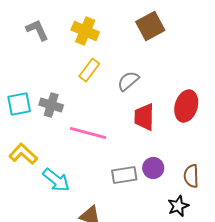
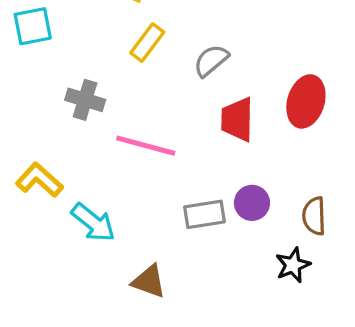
cyan square: (19, 104) -> (33, 26), moved

